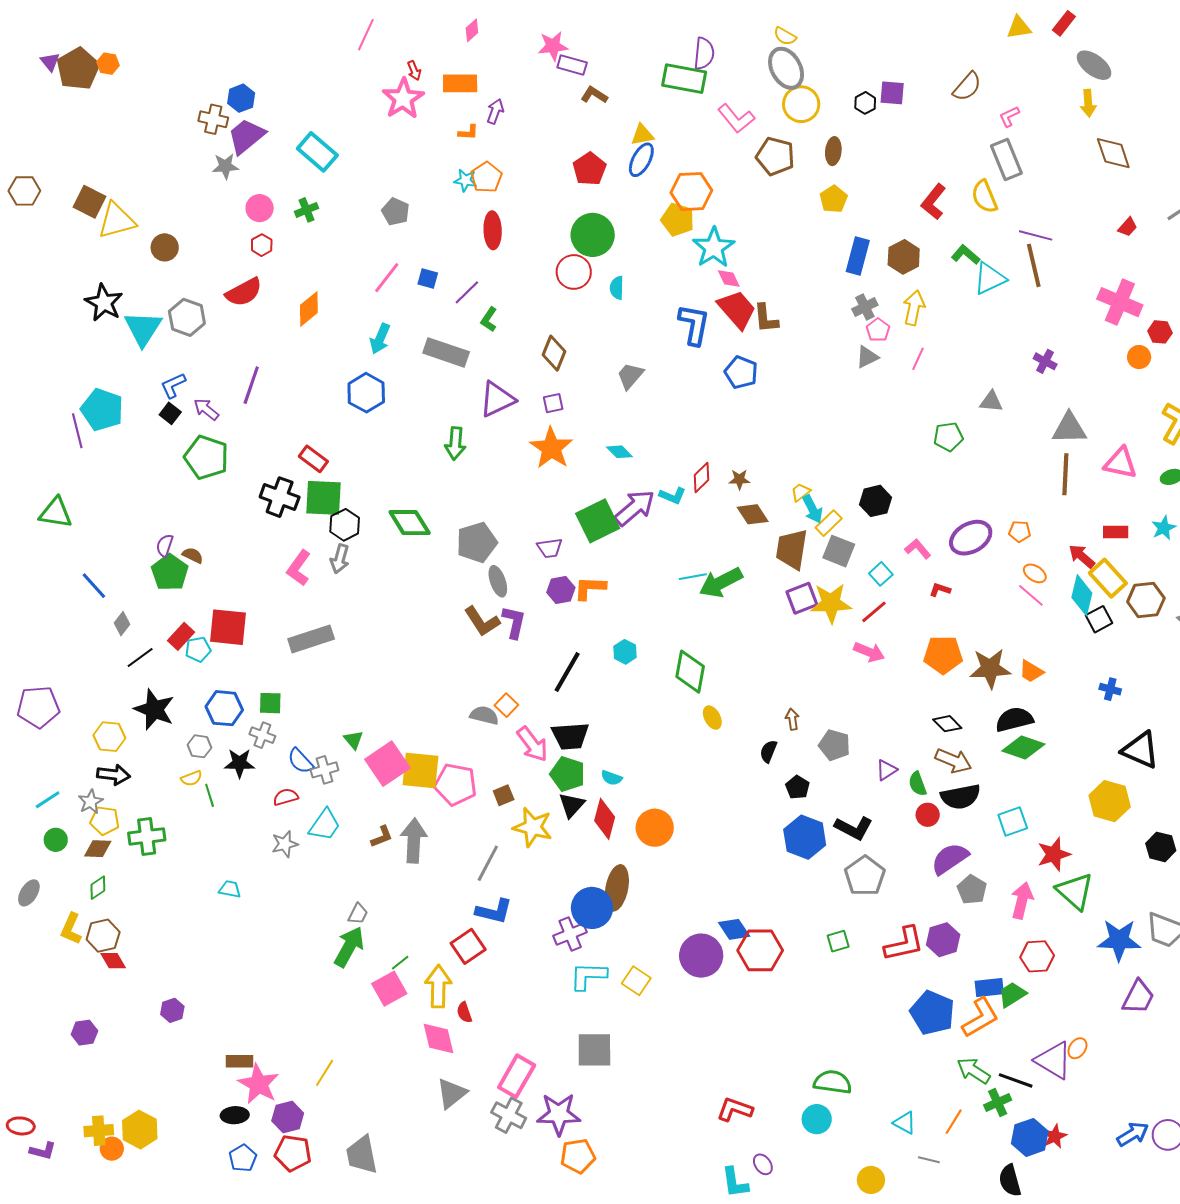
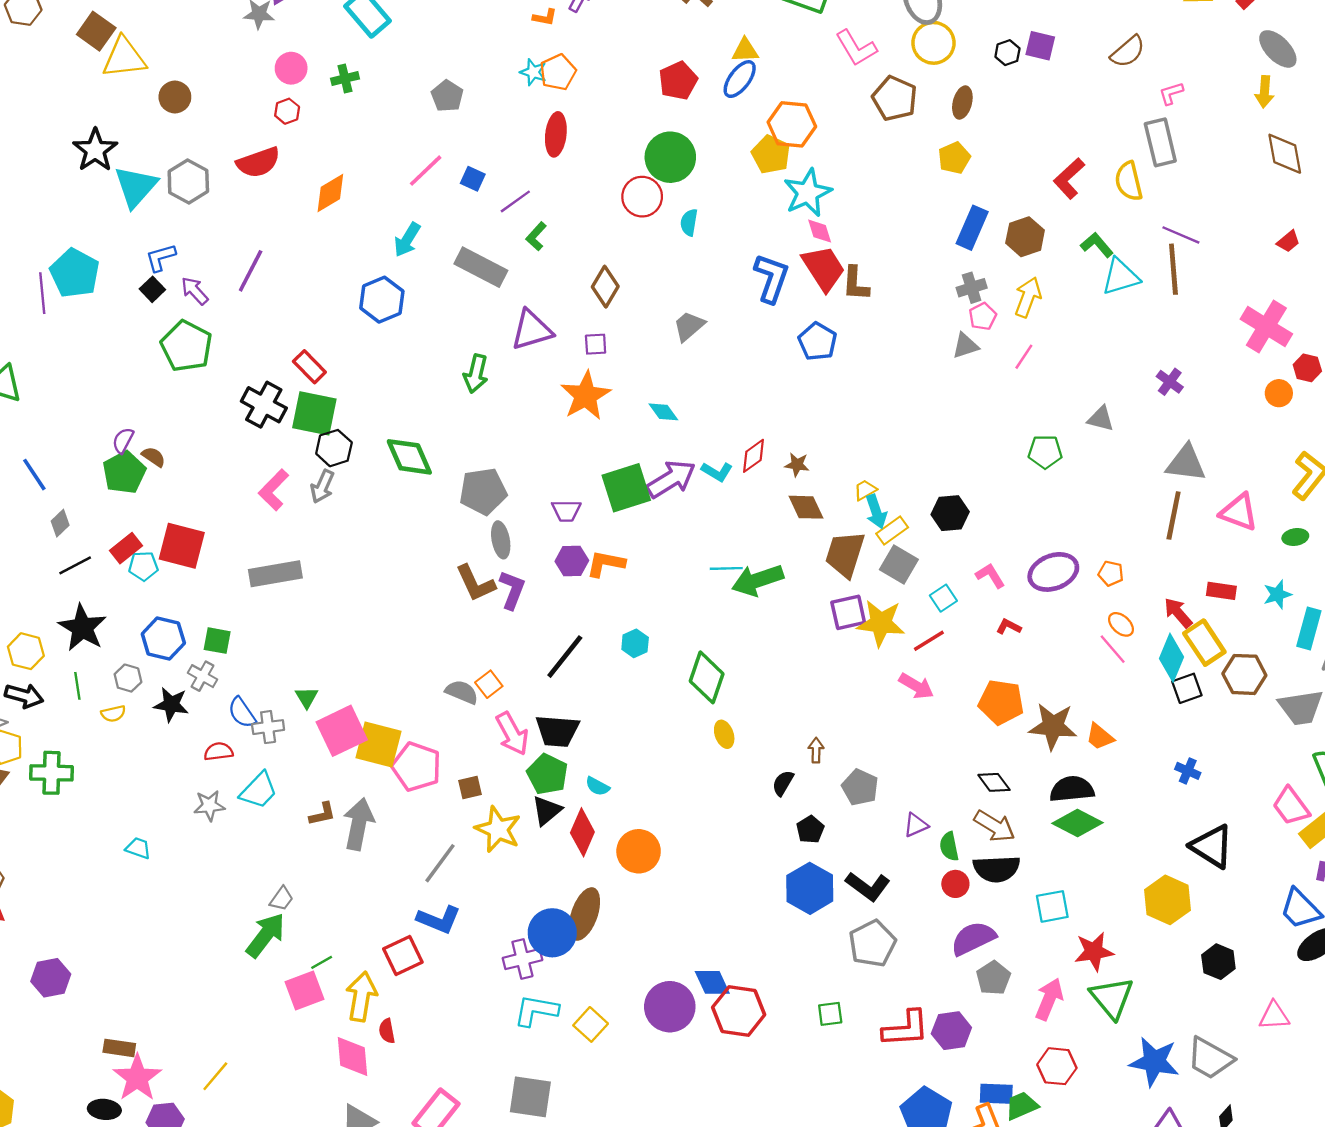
green line: (210, 795) -> (77, 686), moved
purple hexagon: (172, 1010) -> (51, 978), size x1.4

